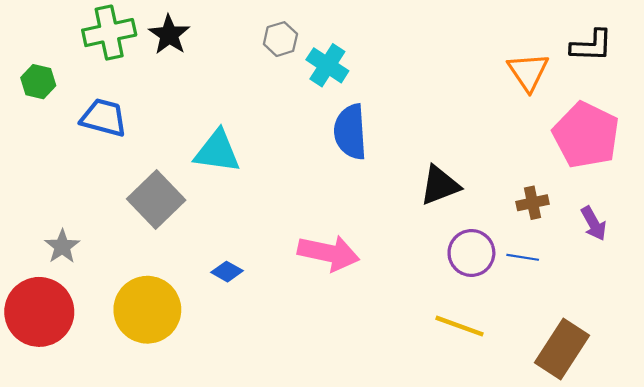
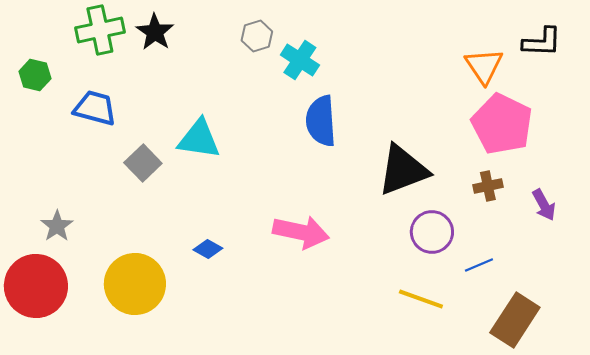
pink pentagon: (586, 135) -> (502, 124), moved
black triangle: (440, 185) -> (403, 170), size x1.4
gray square: (156, 200) -> (143, 163), moved, size x0.7
blue line: (523, 257) -> (479, 265), moved, turned -32

